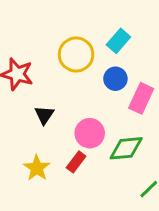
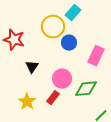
cyan rectangle: (118, 41) -> (73, 13), moved
blue circle: (115, 79) -> (69, 43), moved

